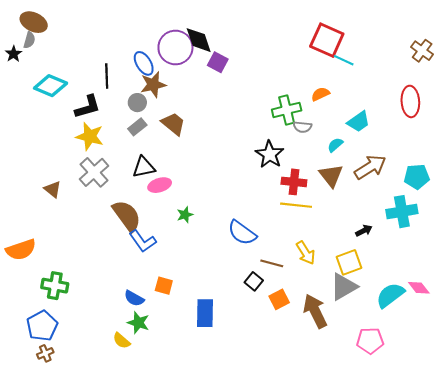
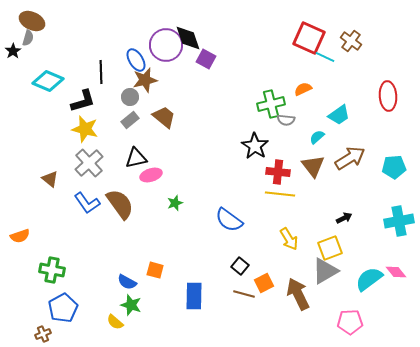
brown cross: (422, 51) -> (351, 41), moved
cyan cross: (402, 212) -> (399, 221), moved
blue L-shape: (143, 241) -> (87, 203), moved
orange semicircle: (21, 250) -> (20, 236), size x0.7
brown line: (272, 263) -> (244, 294), moved
blue pentagon: (42, 326) -> (63, 308), moved

